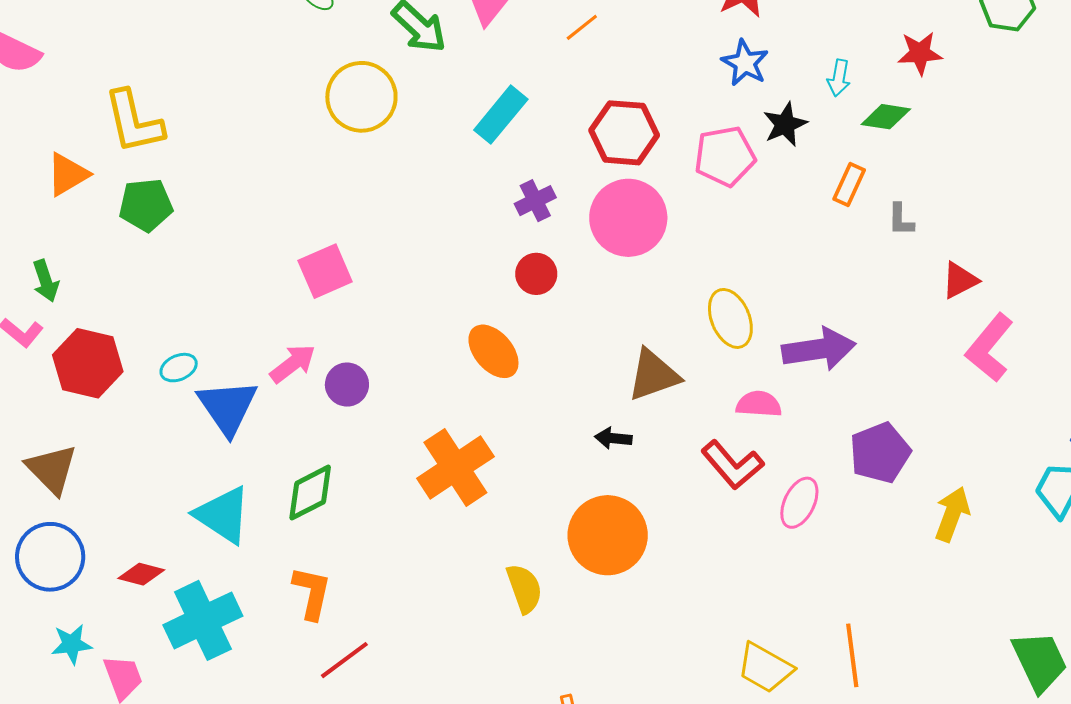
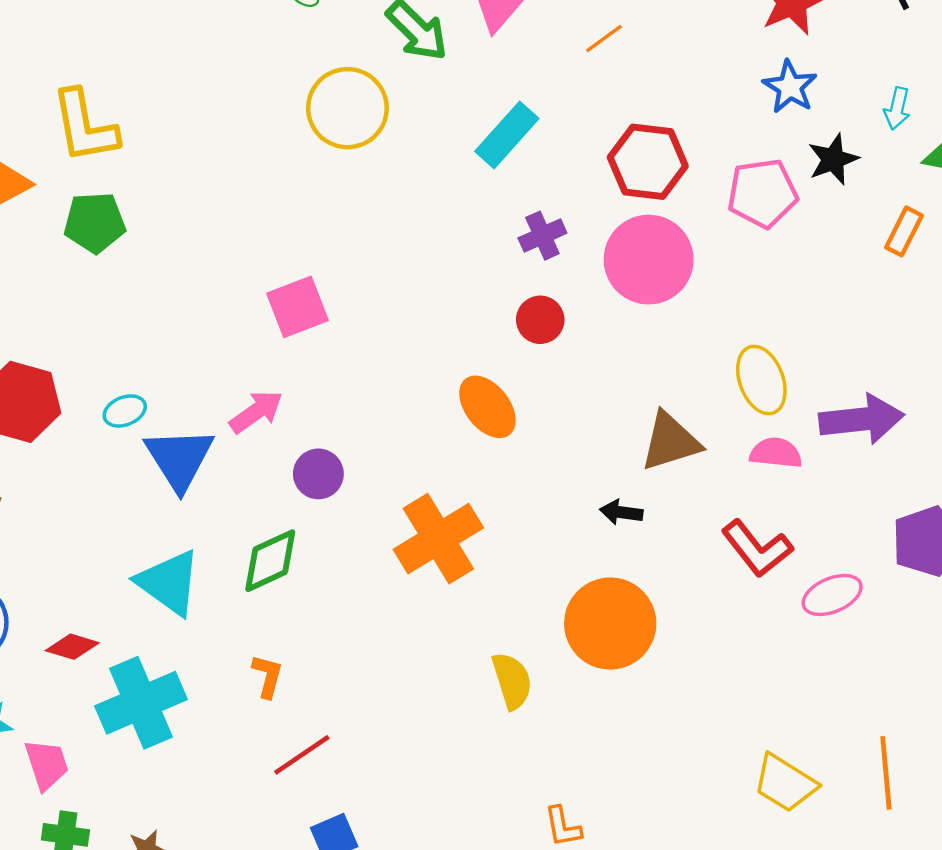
purple circle: (347, 385) -> (318, 474), moved
pink semicircle: (759, 404) -> (776, 453), moved
pink ellipse: (799, 503) -> (832, 595), turned 39
orange L-shape: (312, 593) -> (267, 676), size x0.7

